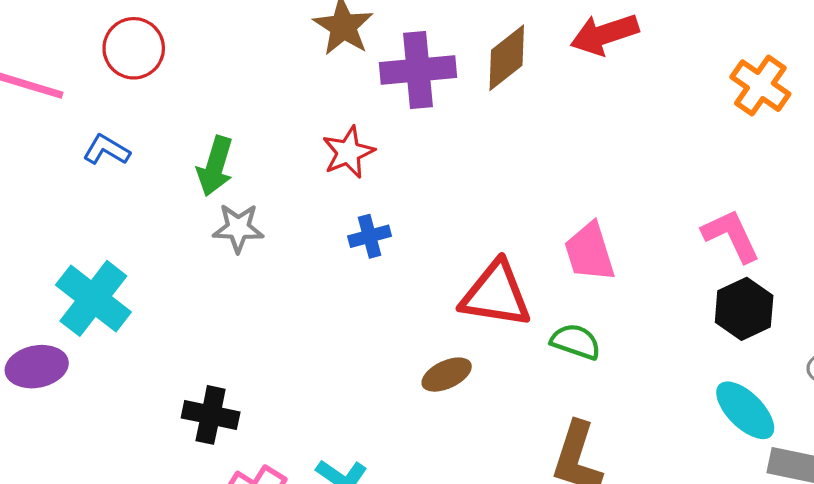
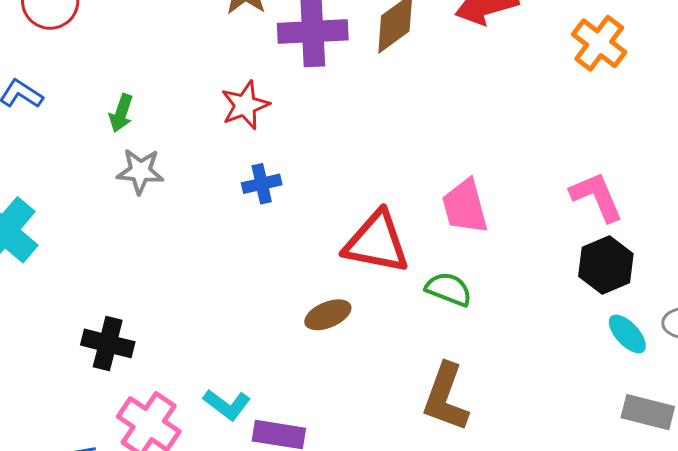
orange cross: (760, 86) -> (599, 43), moved
green arrow: (215, 166) -> (121, 113), size x0.7
cyan ellipse: (745, 410) -> (627, 334), moved, size x0.7

